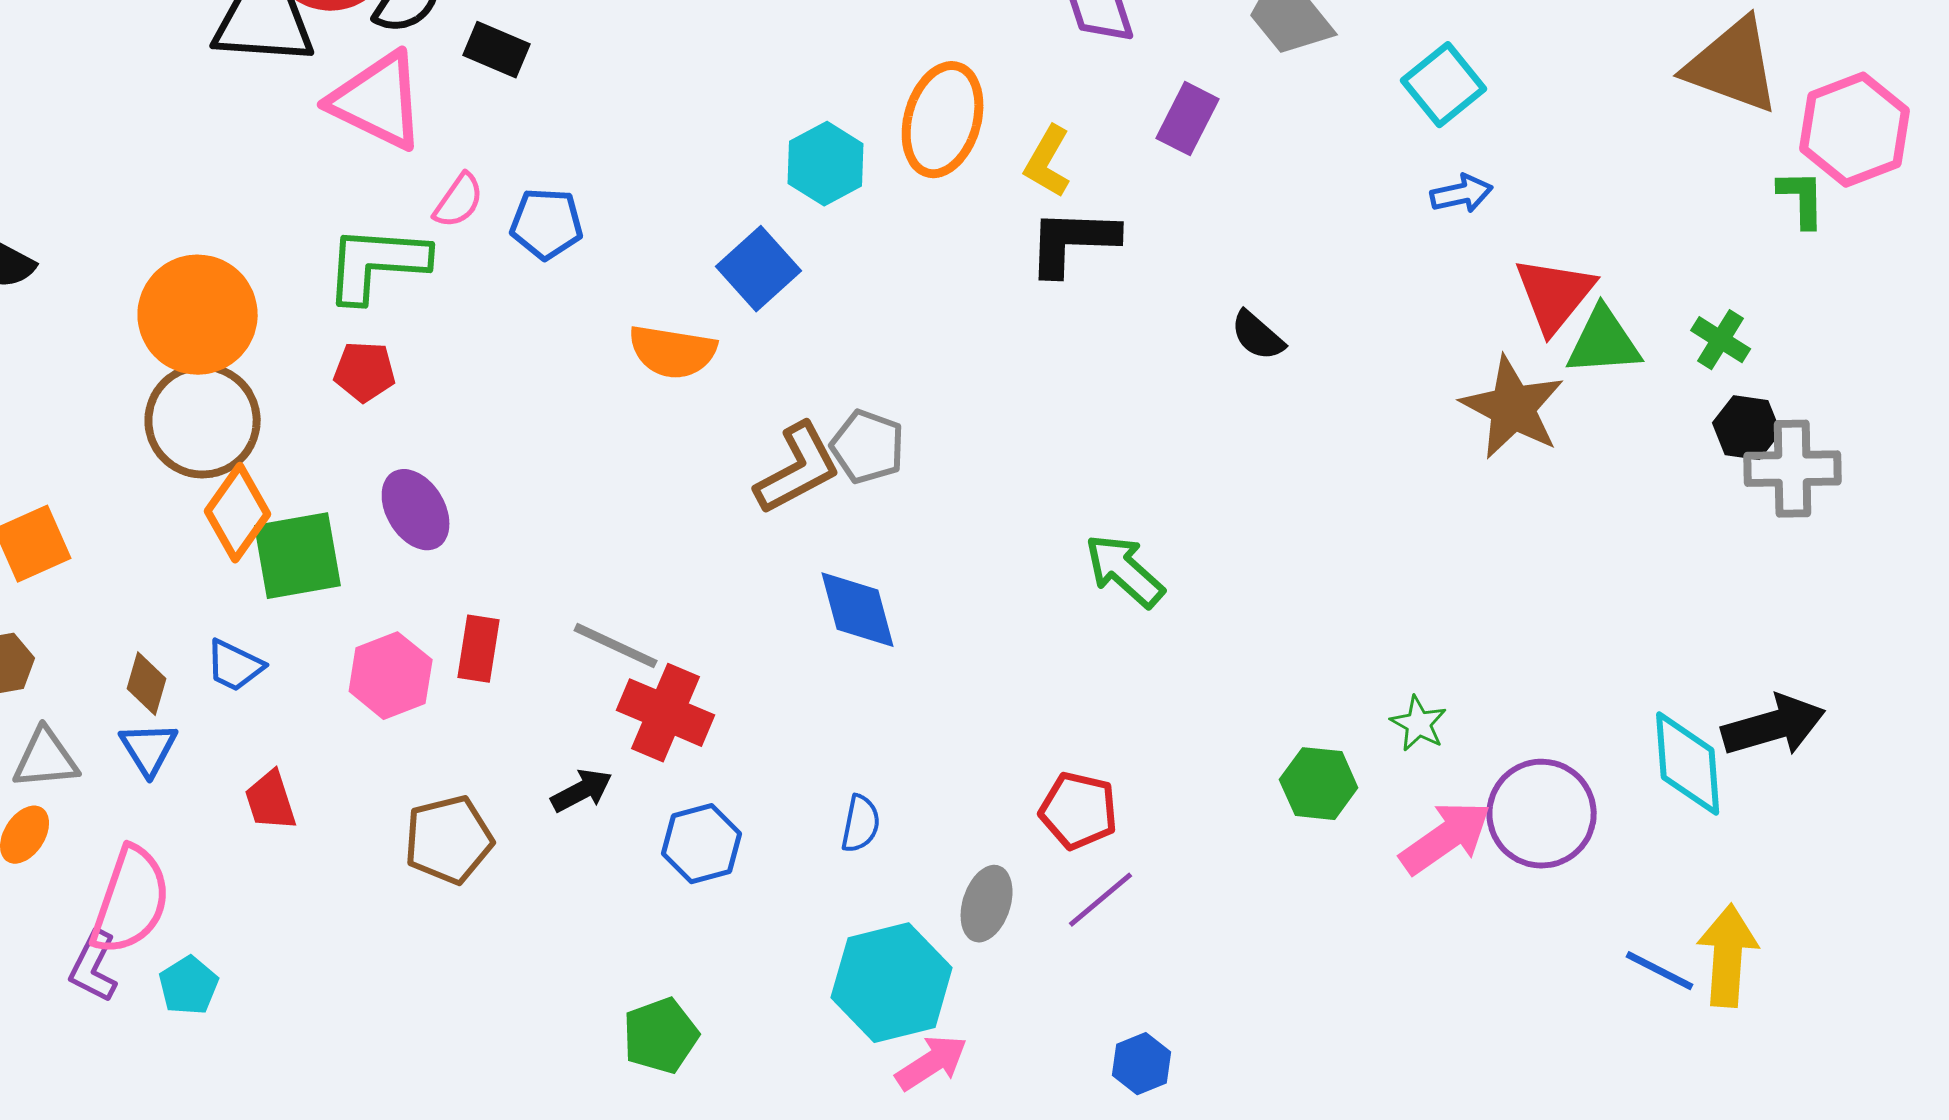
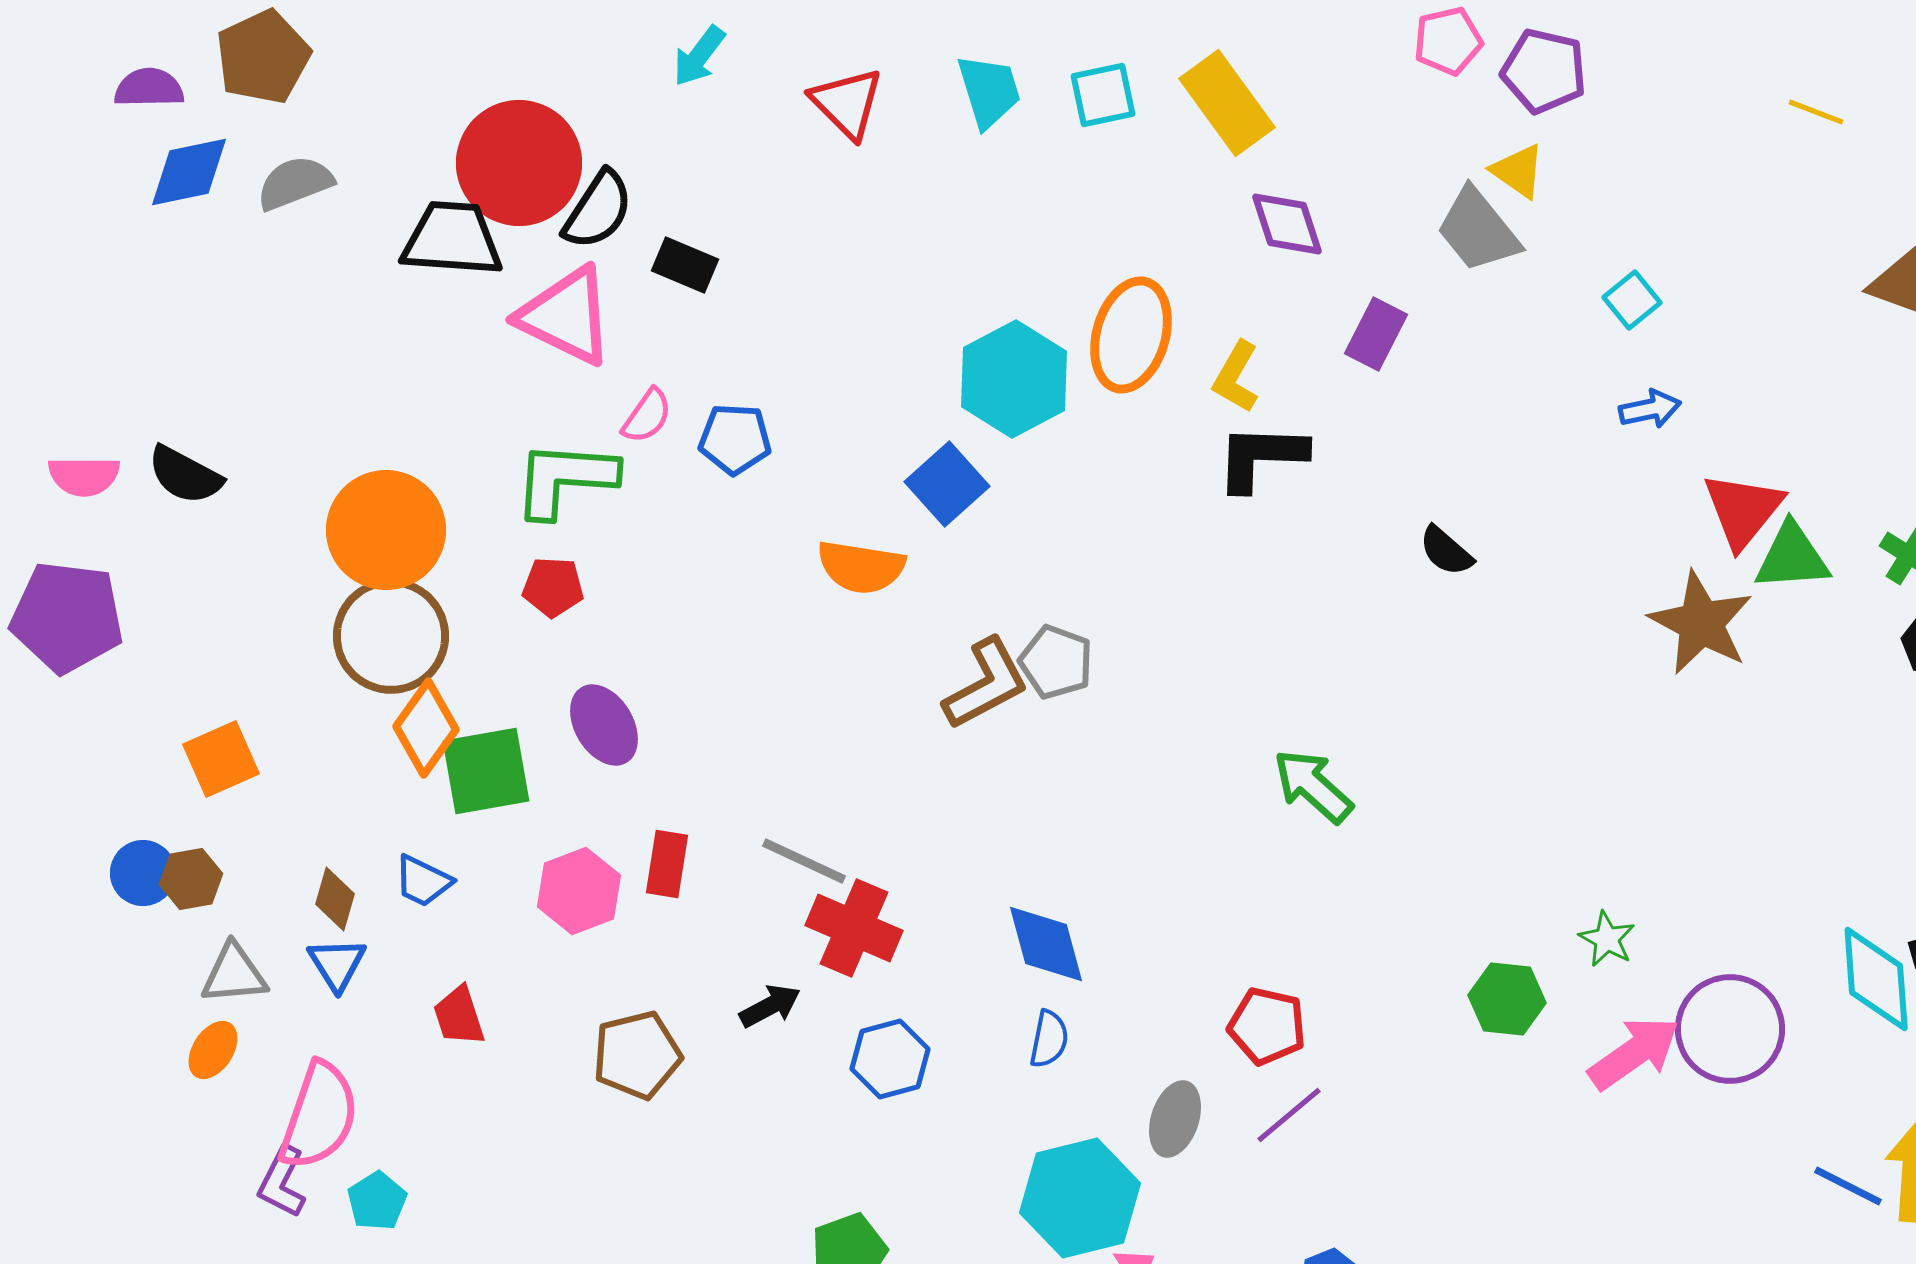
cyan square: (1444, 85) -> (1632, 300), size x0.7
cyan hexagon: (826, 164) -> (1014, 379), size x1.4
blue diamond: (858, 610) -> (1046, 944), moved

